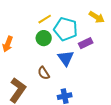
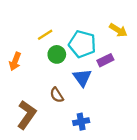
yellow line: (45, 19) -> (45, 35), moved

